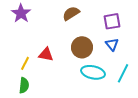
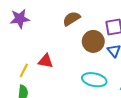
purple star: (21, 13) -> (20, 19), turned 30
brown circle: (82, 47) -> (93, 41), moved

